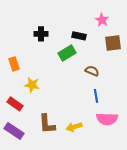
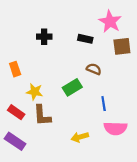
pink star: (102, 20) -> (110, 22), size x1.5
green rectangle: (67, 53) -> (72, 87), moved
brown semicircle: (92, 71) -> (94, 69), moved
brown L-shape: (47, 124) -> (42, 115), moved

